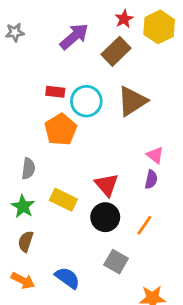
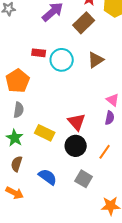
brown triangle: (132, 101) -> (96, 60), size x0.7
orange pentagon: (61, 129) -> (18, 81), moved
blue semicircle: (67, 278) -> (48, 177), moved

